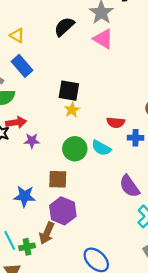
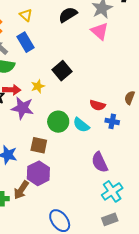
black square: (69, 91) -> (62, 71), turned 30
yellow star: (72, 110) -> (38, 86), moved
purple star: (32, 141) -> (22, 108), size x1.6

